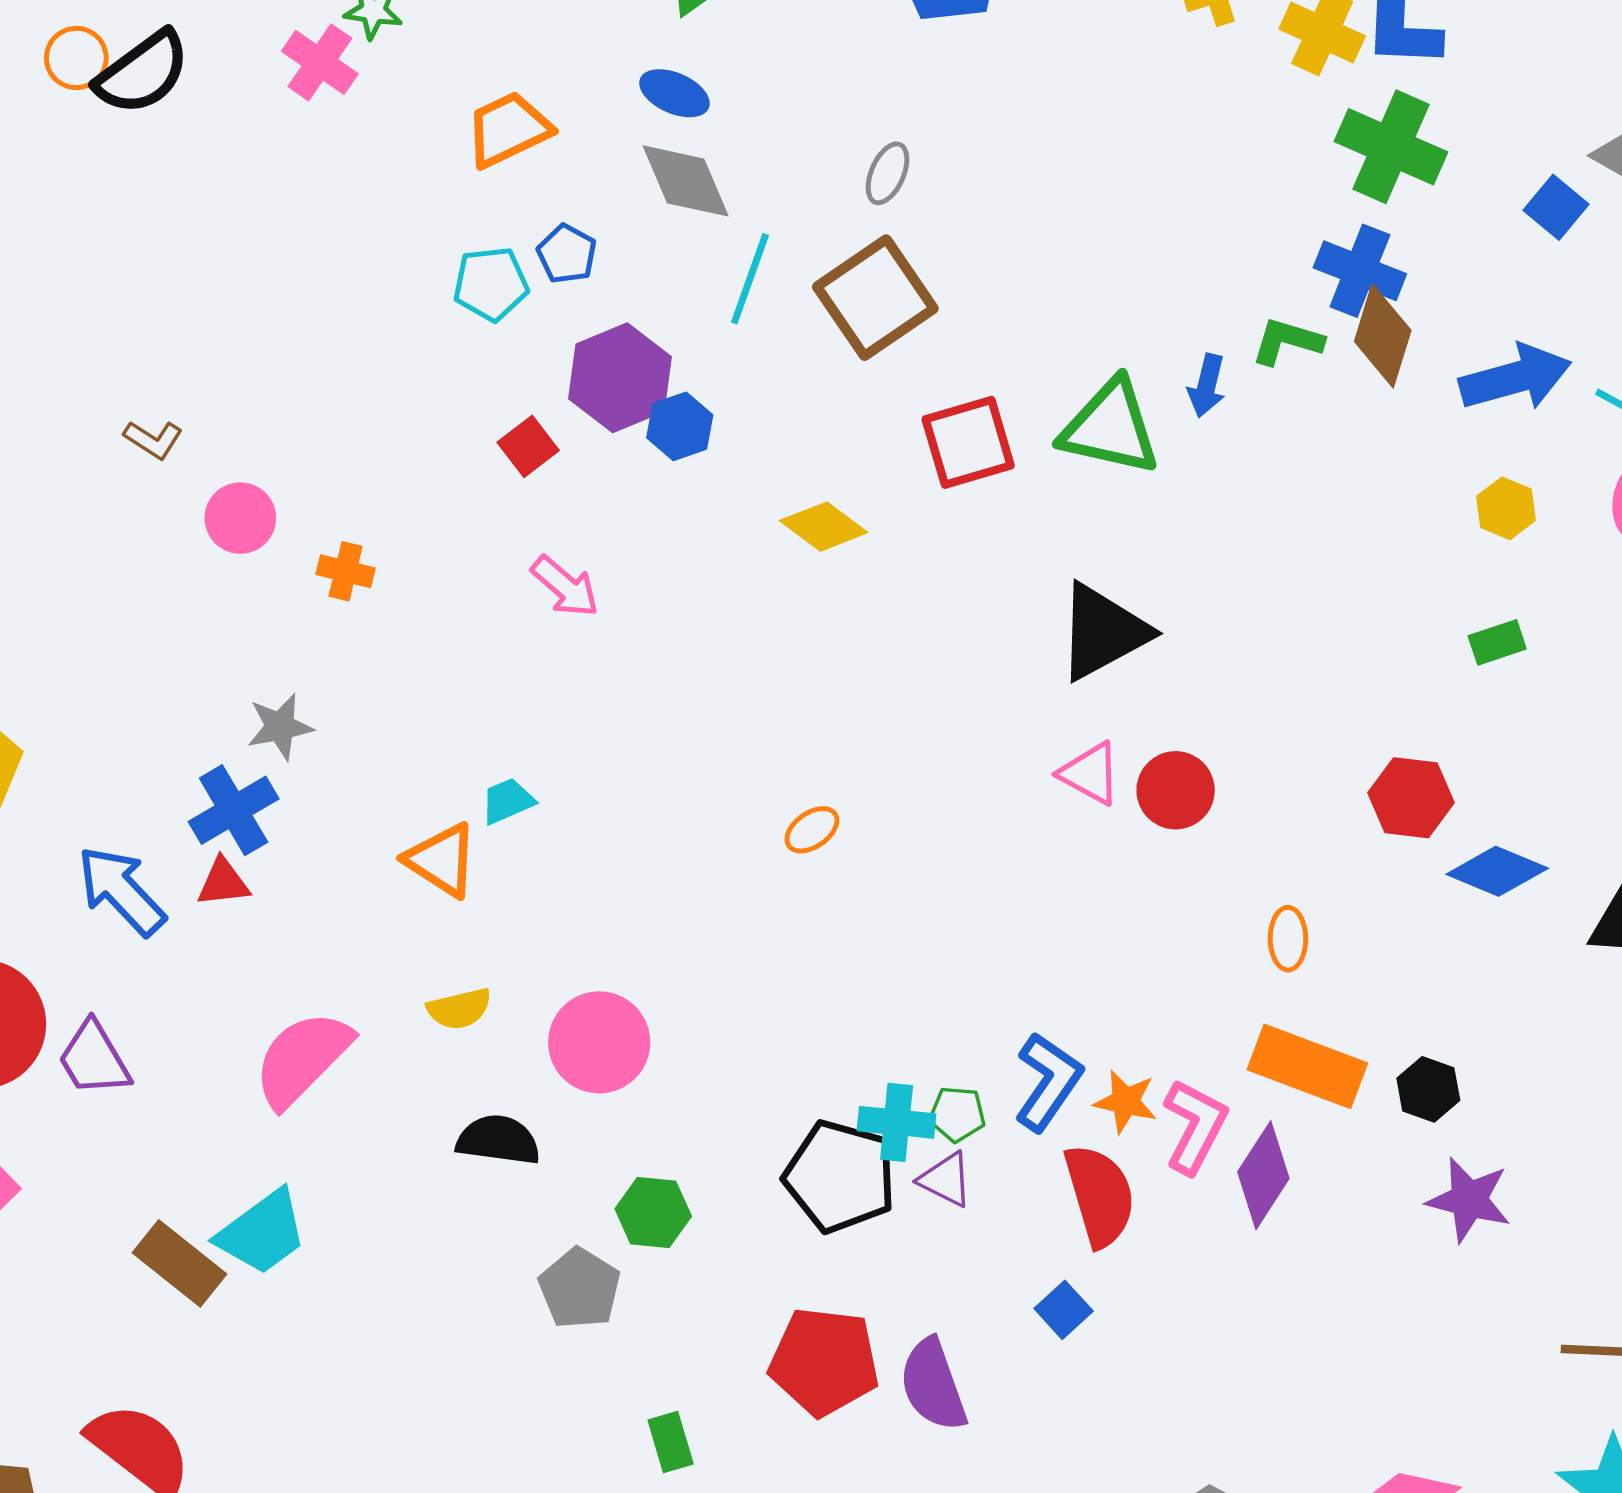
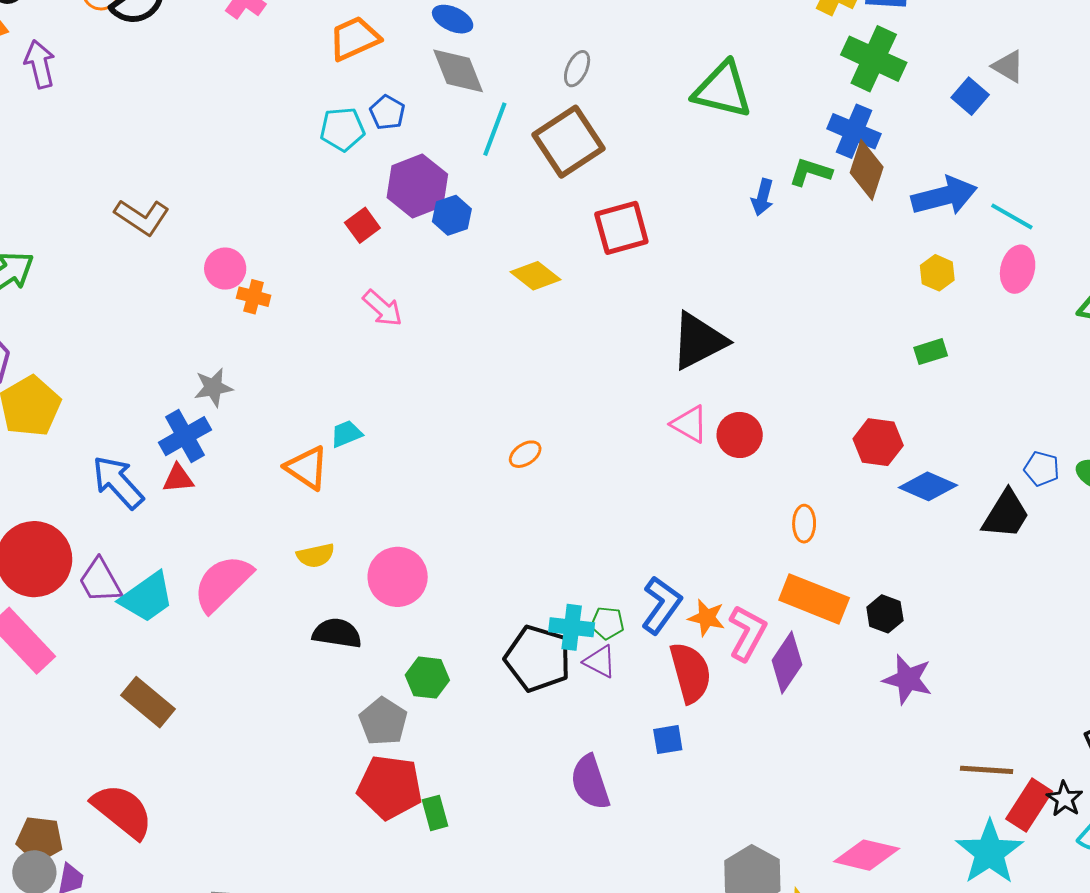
green triangle: (1110, 427) -> (723, 90), moved
brown L-shape: (153, 440) -> (142, 217), size x1.6
pink circle: (240, 518) -> (225, 269), moved
cyan trapezoid: (262, 1232) -> (147, 597), moved
blue square: (1064, 1310) -> (668, 740), turned 32
red pentagon: (824, 1362) -> (390, 787), moved

